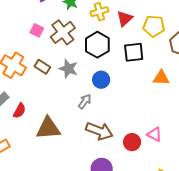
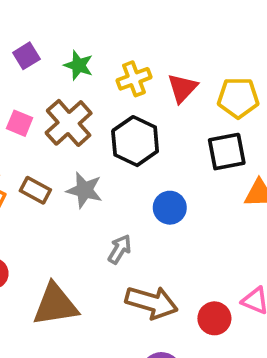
black square: (134, 52) -> (227, 152), moved
blue circle: (101, 80) -> (170, 208), moved

